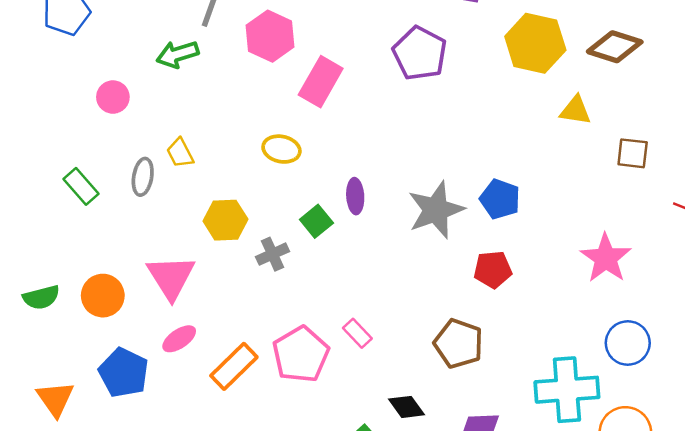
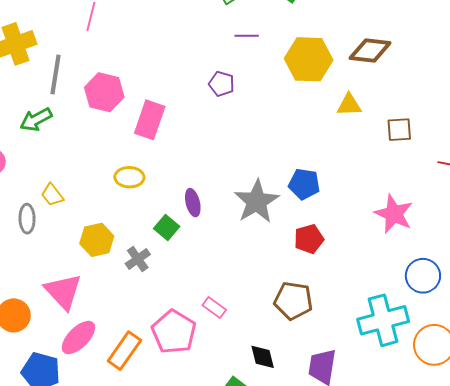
purple pentagon: (420, 53) -> (222, 84), size x0.6
pink ellipse: (179, 339) -> (78, 338), size x1.4
black diamond: (406, 407) -> (263, 357), turned 32

